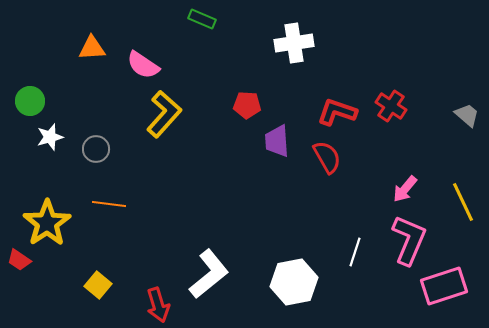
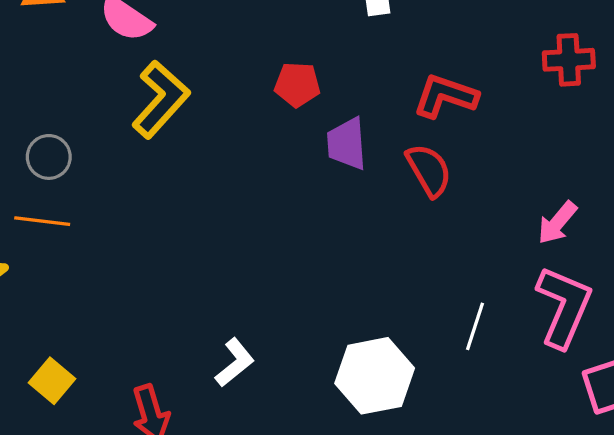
red cross: (391, 106) -> (569, 60), moved, turned -36
orange line: (109, 204) -> (42, 221), moved
white L-shape: (209, 274) -> (235, 363), size x0.6

